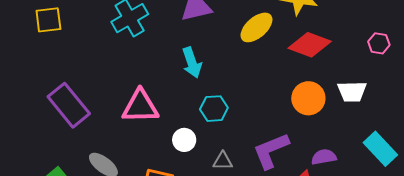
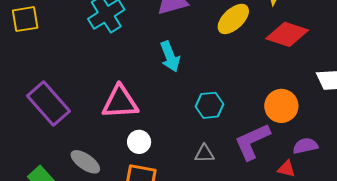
orange circle: (308, 98) -> (281, 106), moved
cyan hexagon: (214, 109) -> (209, 105), moved
white circle: (184, 140) -> (139, 142), moved

